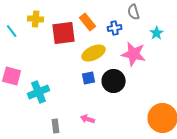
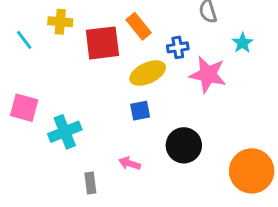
blue cross: (115, 28) -> (178, 47), moved
black circle: (114, 81) -> (184, 145), moved
pink arrow: (88, 119) -> (130, 163), moved

